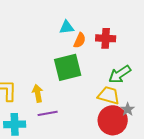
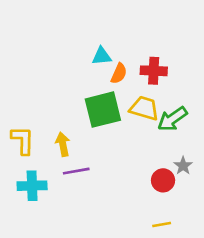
yellow trapezoid: (109, 95) -> (144, 108), moved
red circle: (113, 120) -> (163, 180), size x0.6

